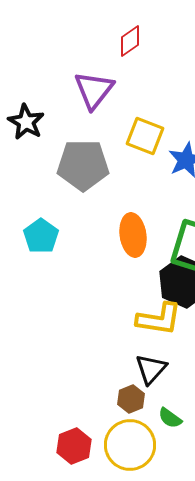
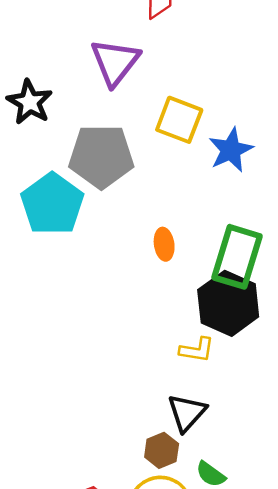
orange ellipse: (133, 235) -> (164, 244), size x0.6
cyan pentagon: (41, 236) -> (52, 204), moved, size x1.4
yellow L-shape: (159, 319) -> (197, 350), size x0.6

